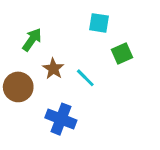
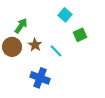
cyan square: (99, 23) -> (65, 15), turned 32
brown circle: (18, 87) -> (12, 47), moved

